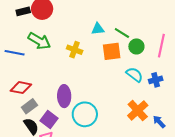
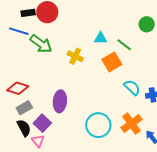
green circle: (136, 46) -> (147, 24), moved
orange square: (112, 51) -> (112, 62), turned -30
blue line: (15, 53) -> (19, 31), moved
cyan circle: (85, 114) -> (98, 125), moved

